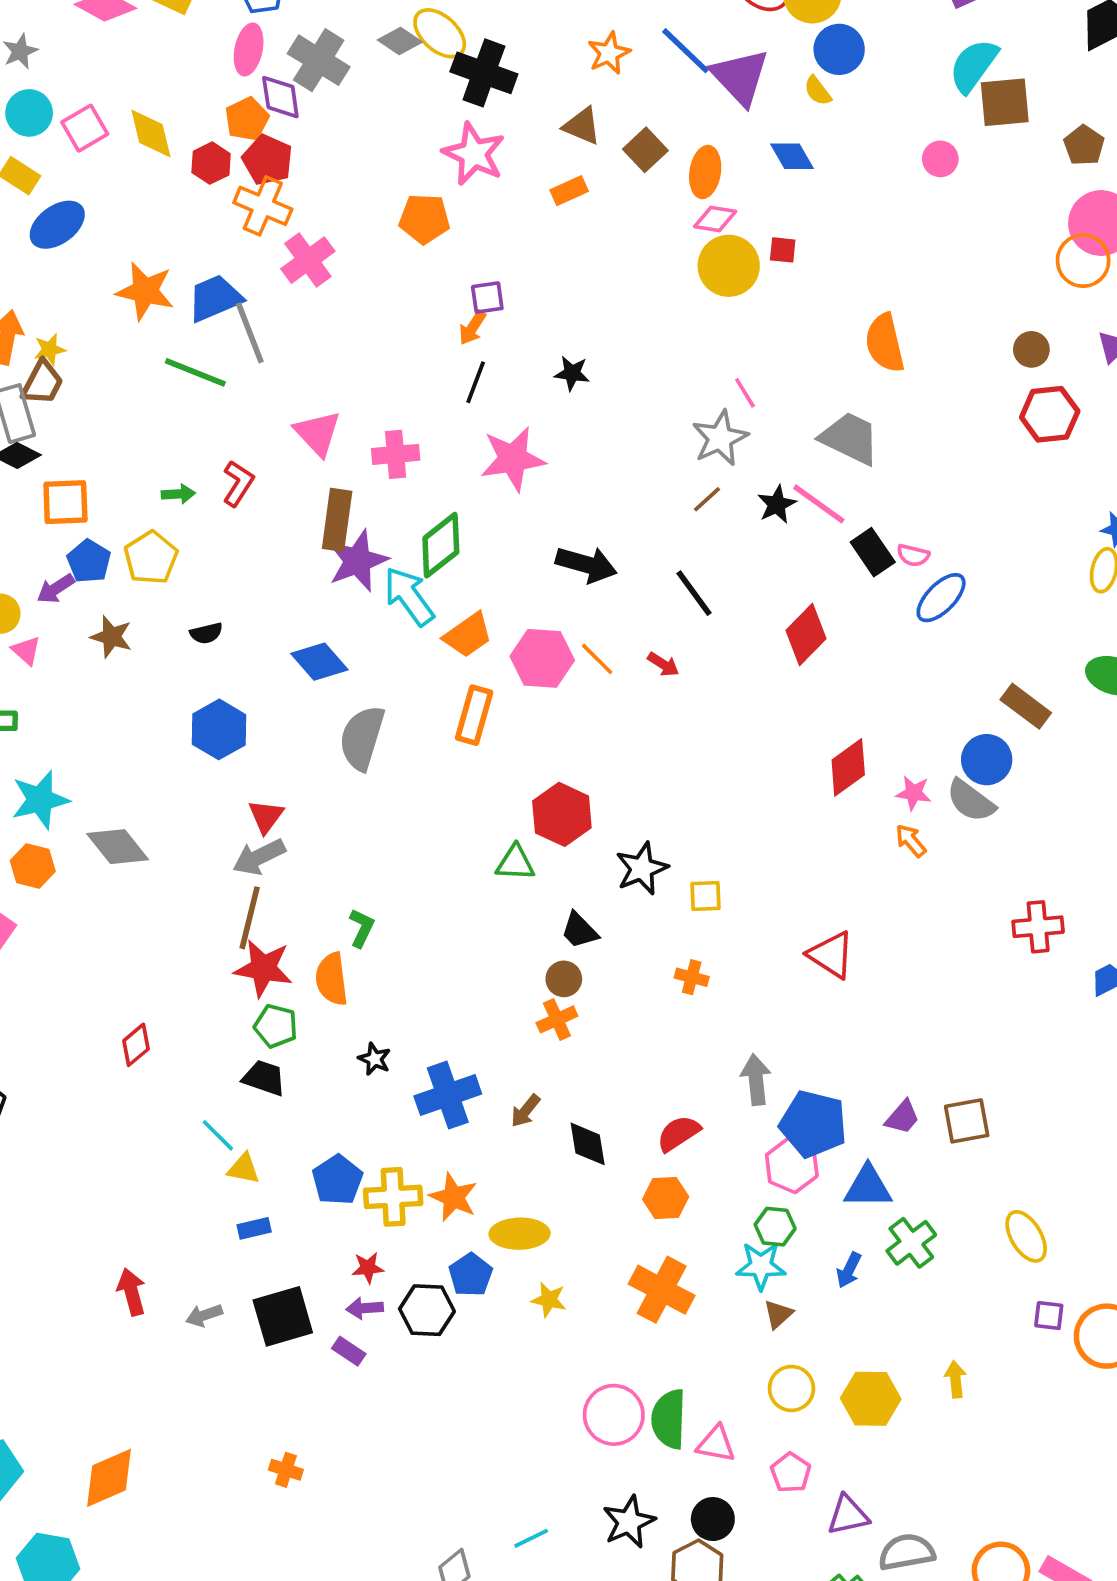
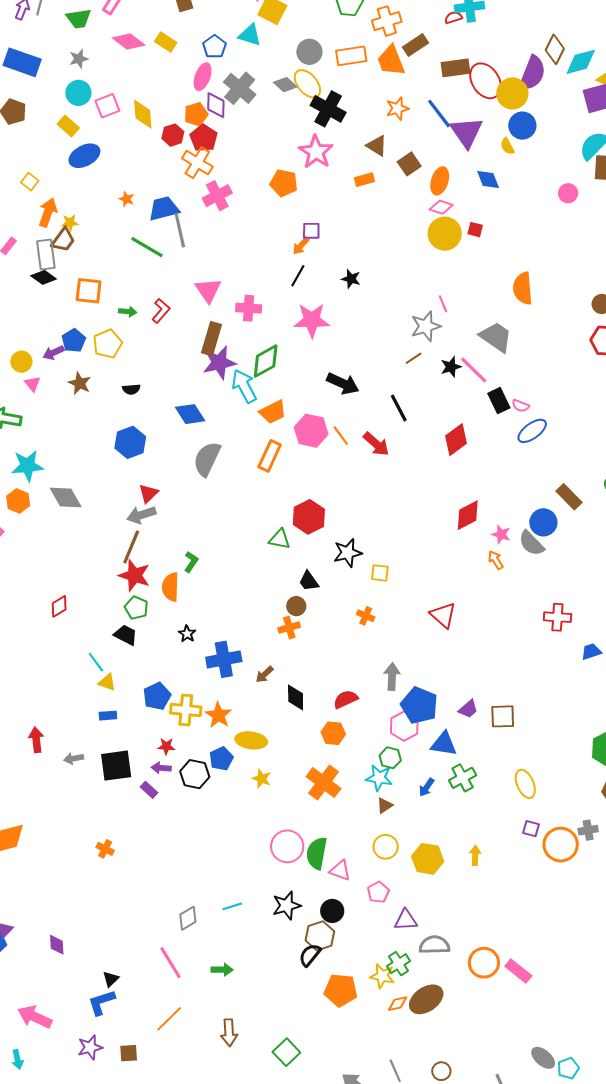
orange star: (145, 291) -> (127, 199), size x0.5
orange square: (65, 502) -> (89, 291), moved
red arrow: (663, 664) -> (376, 444), size x1.6

